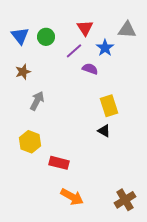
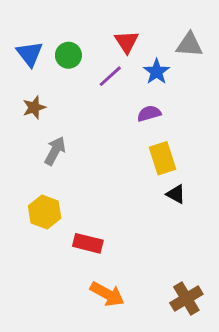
purple semicircle: (90, 69) -> (149, 113), moved, turned -35
black triangle: (104, 131) -> (176, 194), moved

